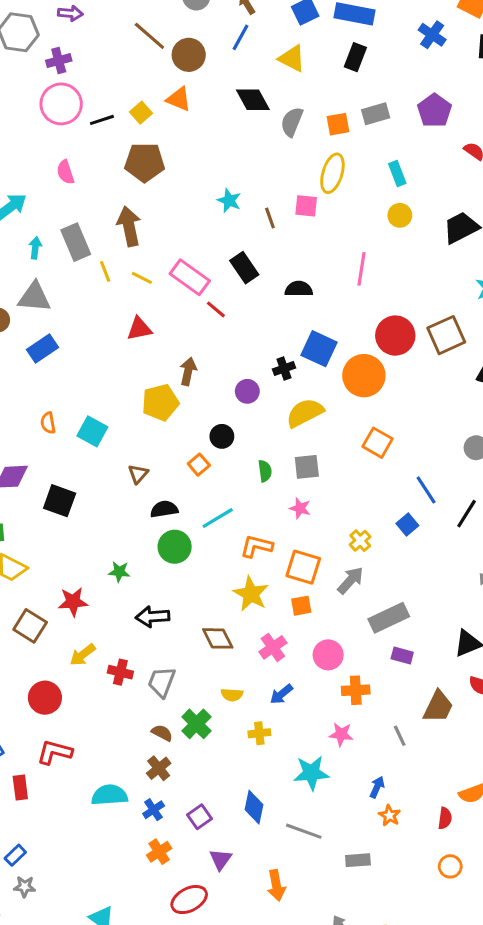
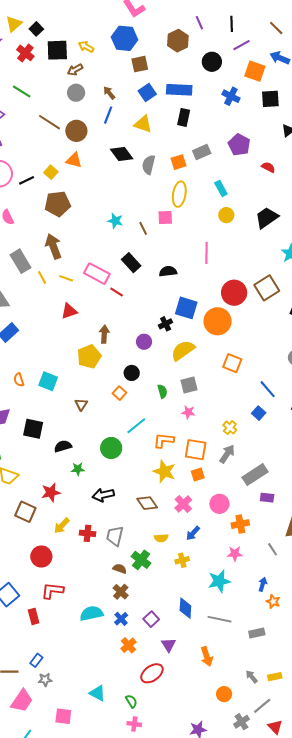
black semicircle: (164, 509) -> (63, 446), moved

